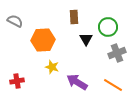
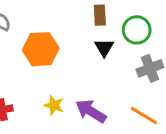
brown rectangle: (74, 17) -> (100, 15), moved
yellow star: (52, 67) -> (54, 105), moved

